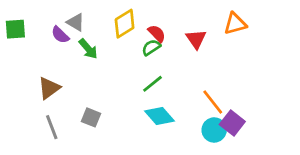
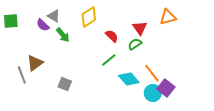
red semicircle: (157, 33) -> (112, 36), moved
green semicircle: (151, 47) -> (135, 44), moved
cyan diamond: (160, 116) -> (129, 79), moved
gray line: (52, 127) -> (22, 75), moved

